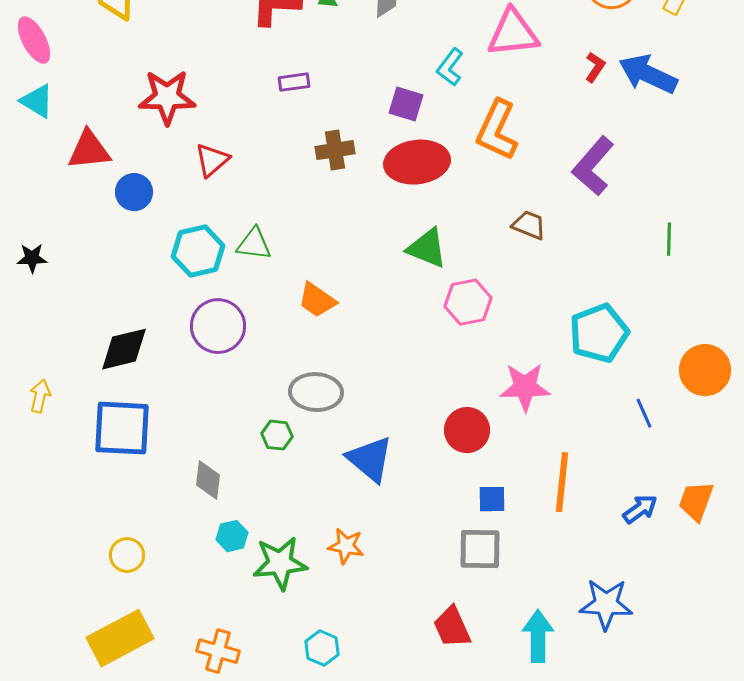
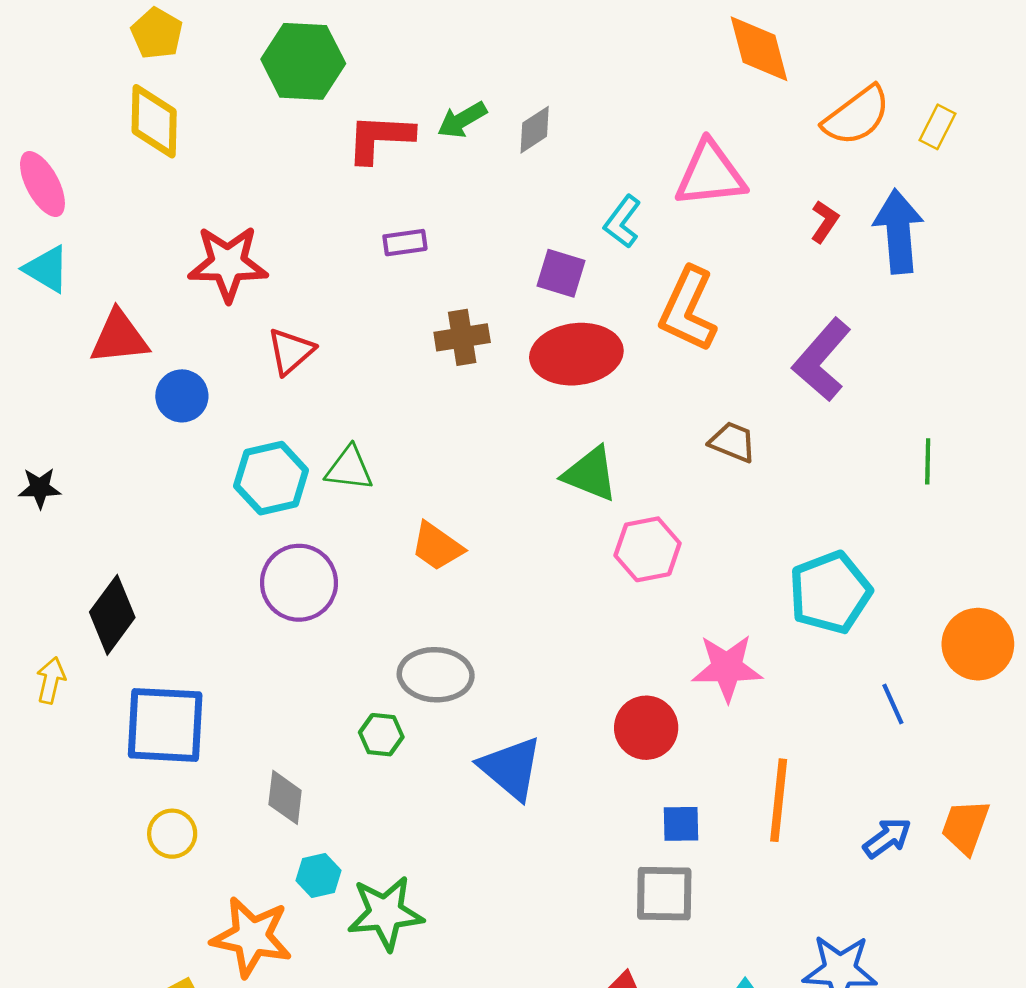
blue arrow: (648, 74) -> (898, 231), turned 60
black diamond: (124, 349) -> (112, 615), moved, turned -40
orange star: (346, 546) -> (252, 937), moved, size x1.6
yellow circle: (127, 555) -> (172, 834), moved

